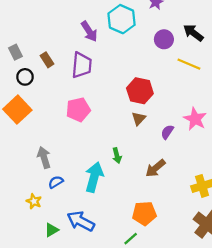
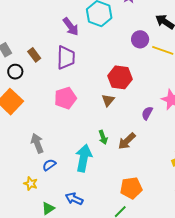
purple circle: (164, 39) -> (140, 39), moved
brown triangle: (139, 119) -> (108, 100), moved
brown arrow: (155, 168) -> (127, 141), moved
blue arrow: (81, 221) -> (74, 199), size x0.7

